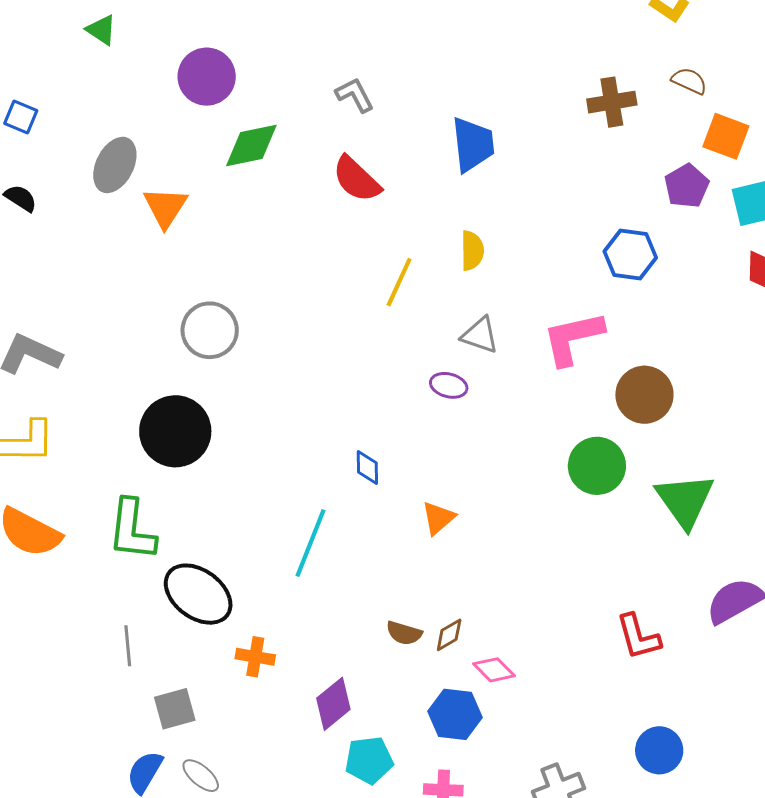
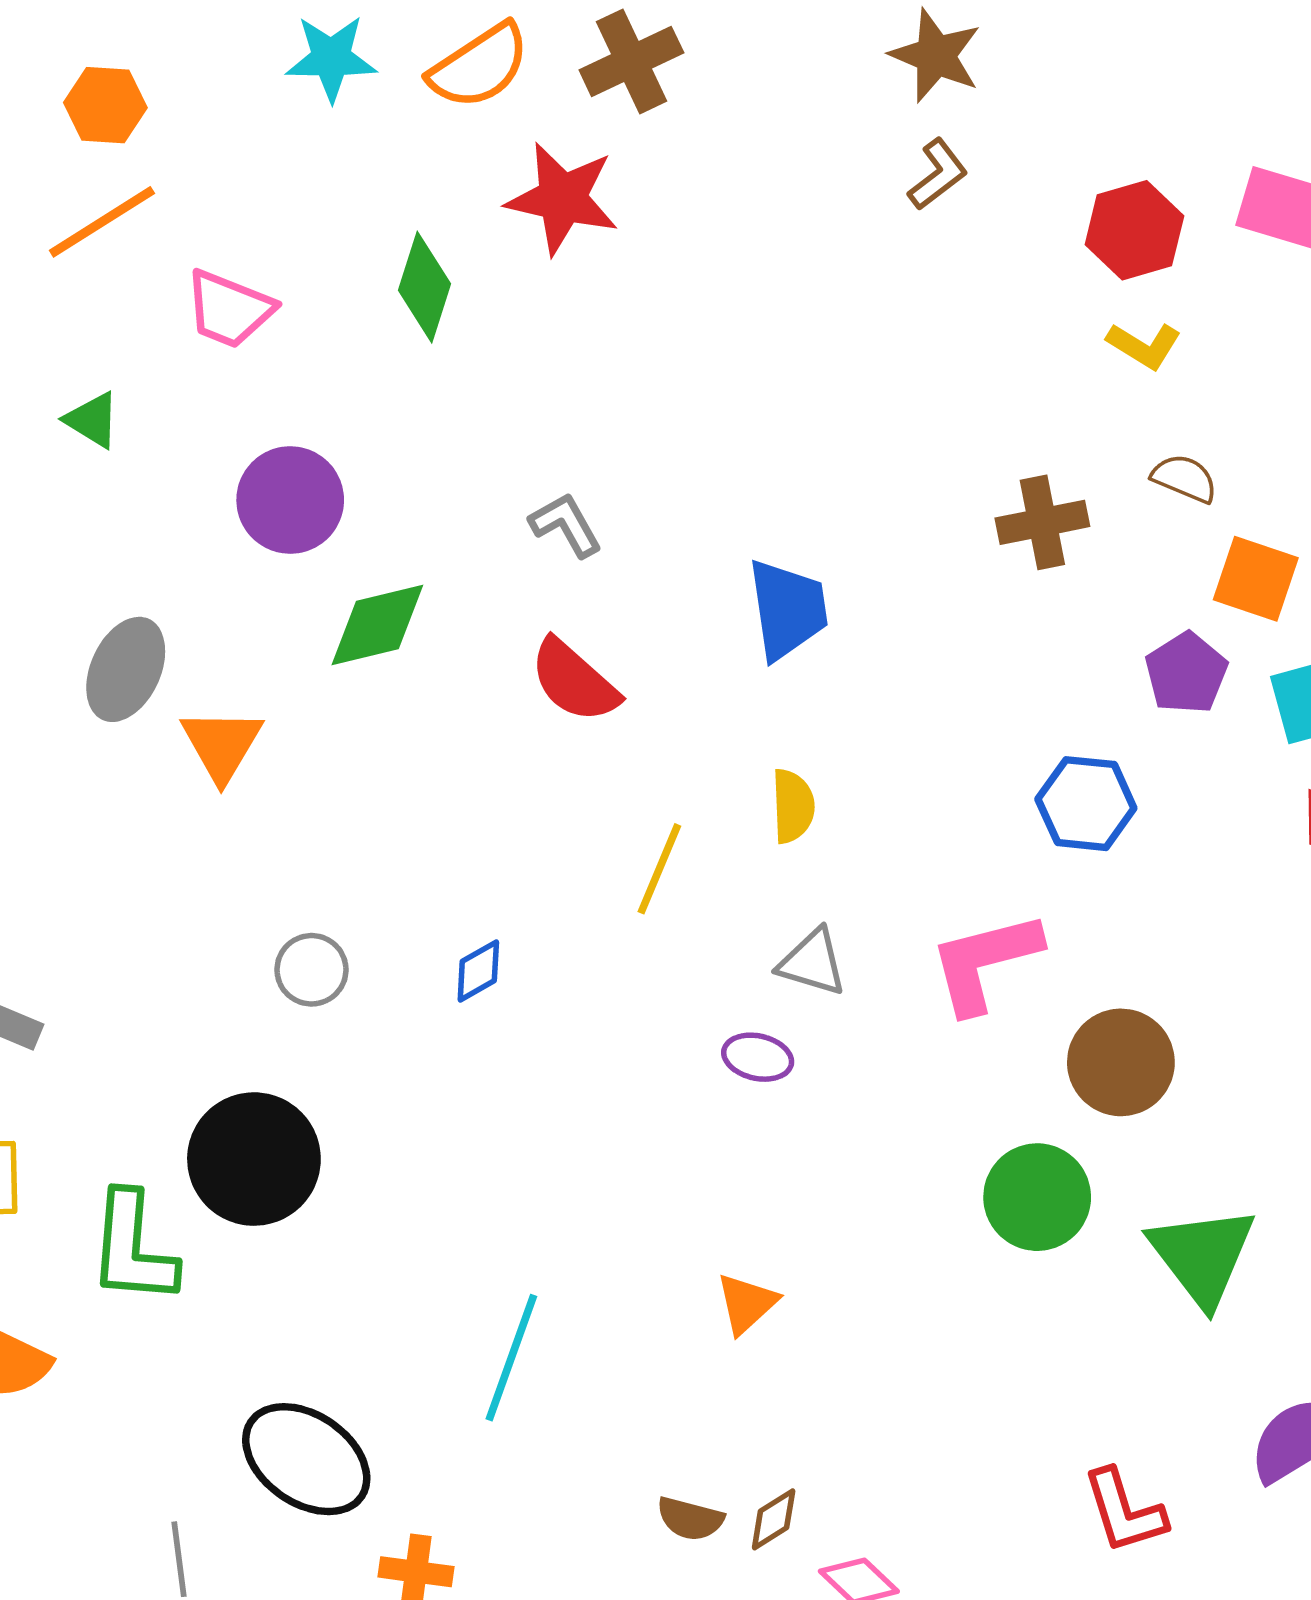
gray circle: (210, 330) -> (311, 970), size x0.7
blue diamond: (367, 467) -> (478, 971), moved, turned 63
green L-shape: (132, 530) -> (133, 1248), moved

